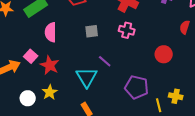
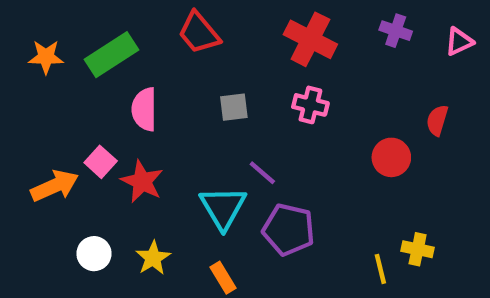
red semicircle: (185, 27) -> (437, 120), moved
purple pentagon: (137, 87) -> (289, 230), moved
yellow star: (50, 92) -> (153, 258), moved

